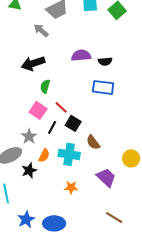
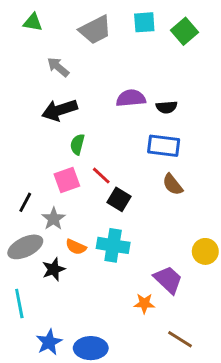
gray arrow: (41, 30) -> (58, 67), moved
pink square: (38, 110) -> (67, 180), turned 36
black line: (52, 127) -> (25, 202), moved
brown semicircle: (93, 142) -> (173, 184), moved
orange semicircle: (44, 155) -> (76, 247), turned 88
orange star: (71, 187) -> (144, 303), moved

